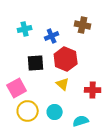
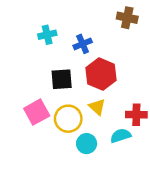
brown cross: (83, 25) -> (127, 18), moved
yellow circle: (28, 111) -> (68, 119), moved
cyan semicircle: (81, 121) -> (121, 136), moved

